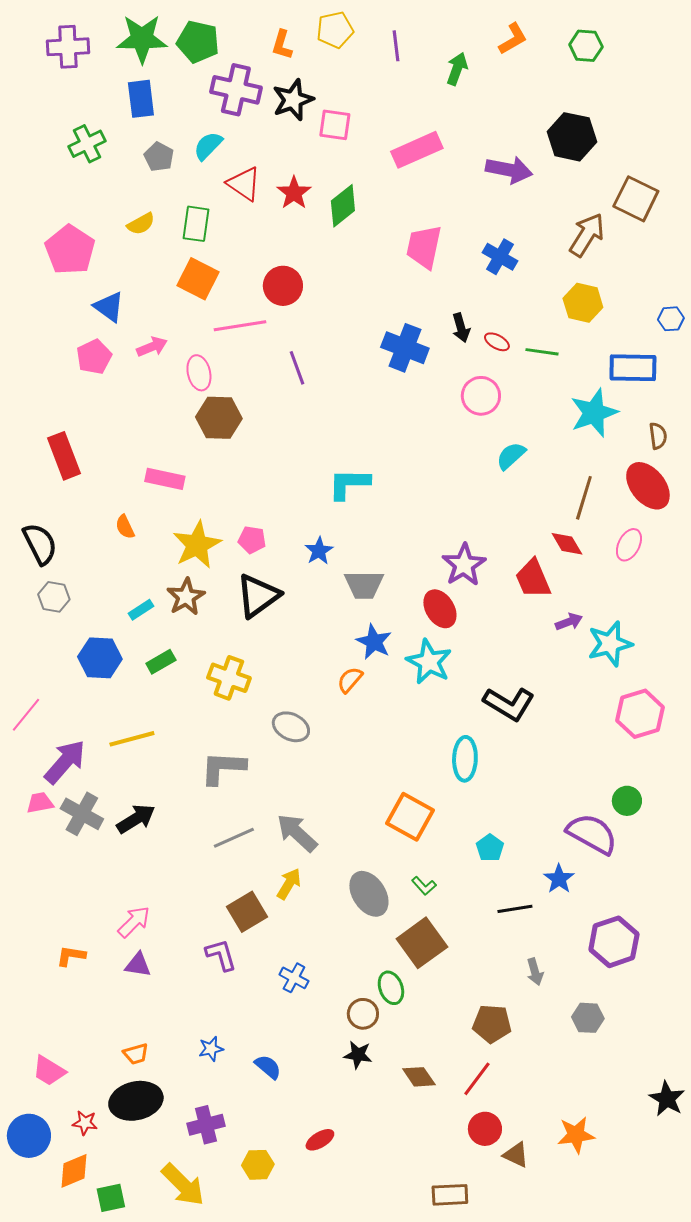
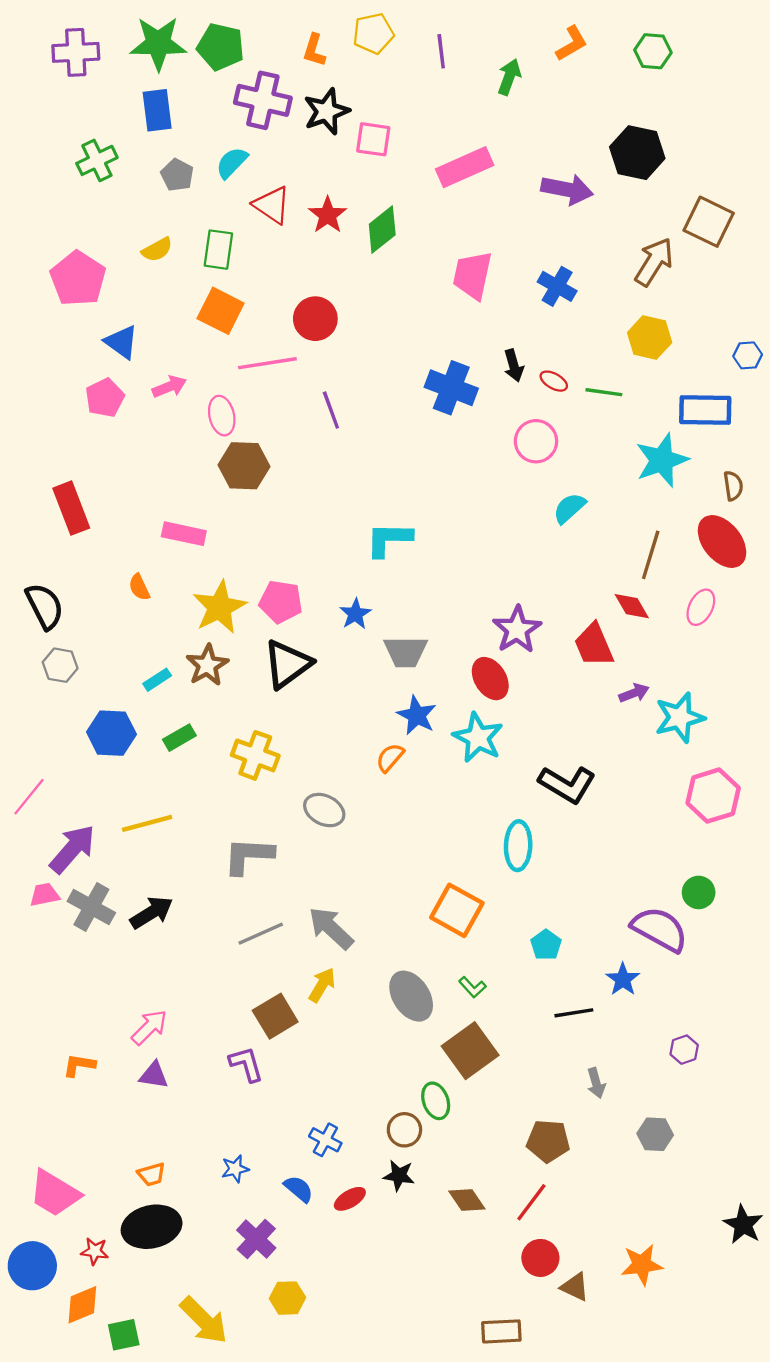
pink pentagon: (252, 540) -> (281, 602), size x1.4
purple hexagon: (614, 942) -> (684, 1050), size x0.5
blue cross: (294, 978) -> (325, 1140), moved
pink trapezoid: (49, 1071) -> (55, 1193), size x1.4
purple cross: (206, 1125) -> (256, 1239), moved, turned -33
red ellipse: (320, 1140) -> (350, 1199), moved

